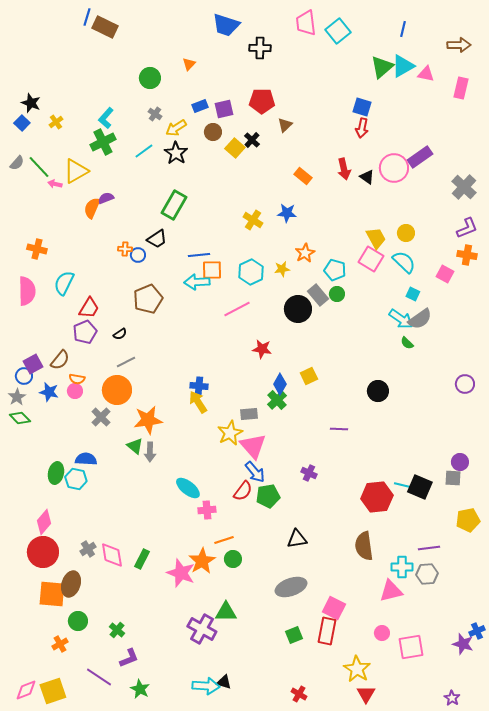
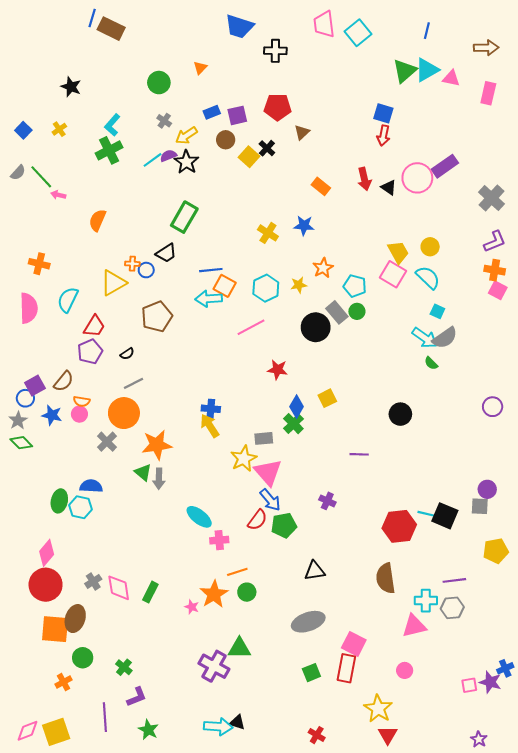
black star: (31, 103) -> (71, 87), moved
yellow triangle: (76, 171) -> (113, 283), moved
purple semicircle: (106, 198) -> (168, 156), moved
orange square: (212, 270) -> (225, 286), turned 30
pink square: (445, 274) -> (498, 290), moved
pink star: (181, 573) -> (192, 607), size x0.5
pink square: (411, 647) -> (469, 685), moved, size x0.6
purple line: (99, 677) -> (105, 717), turned 52

